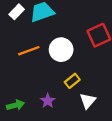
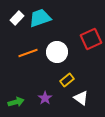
white triangle: (88, 101) -> (81, 98), turned -35

